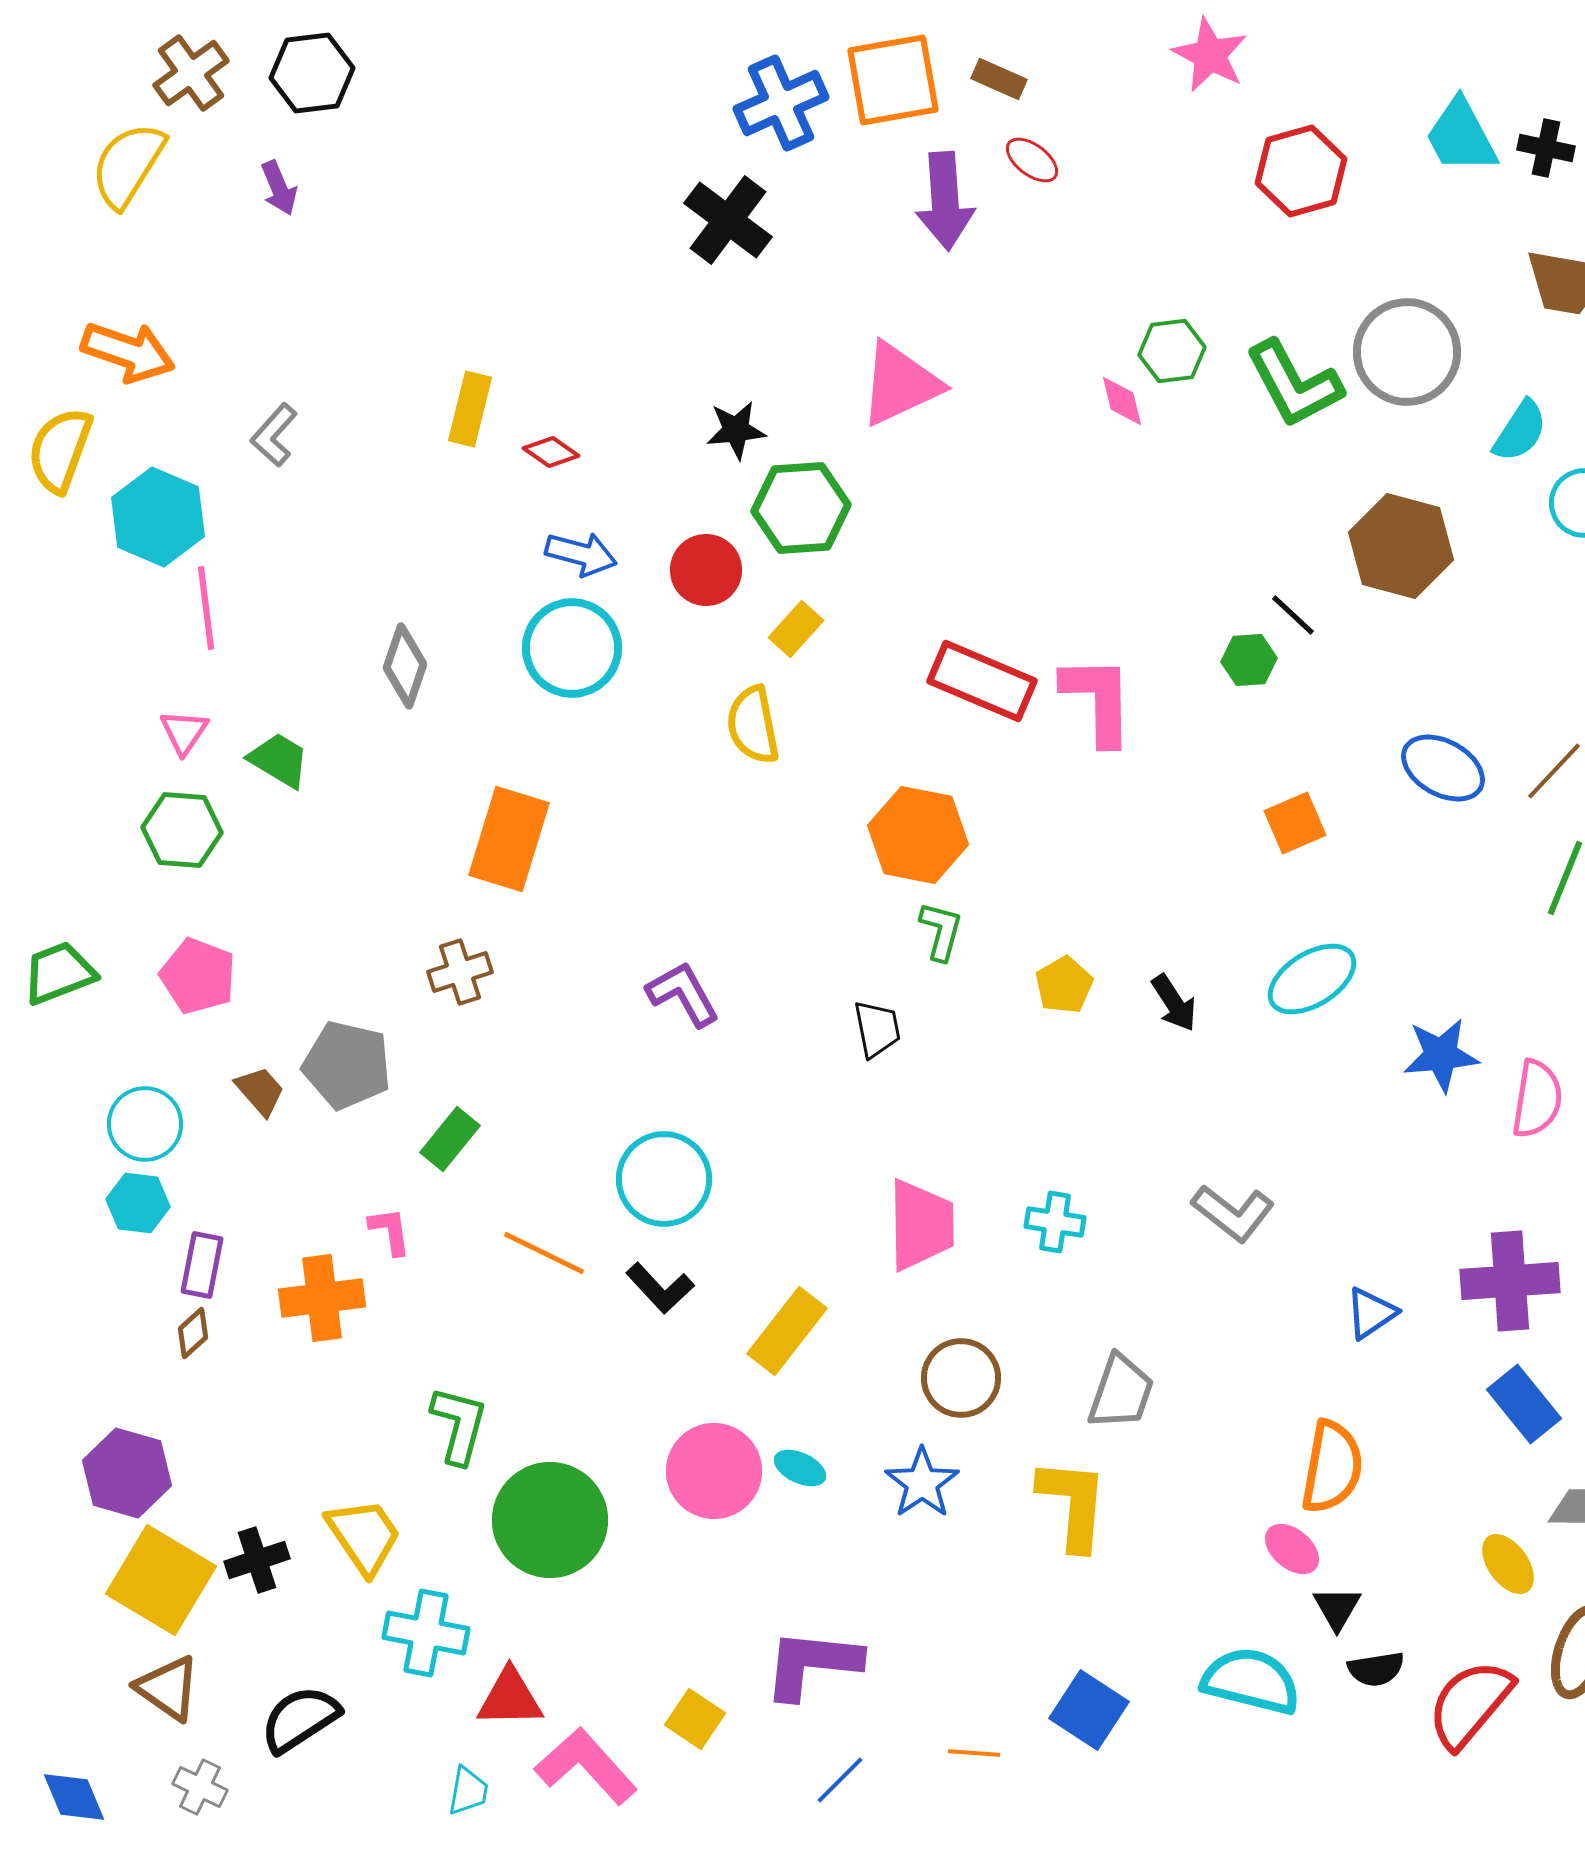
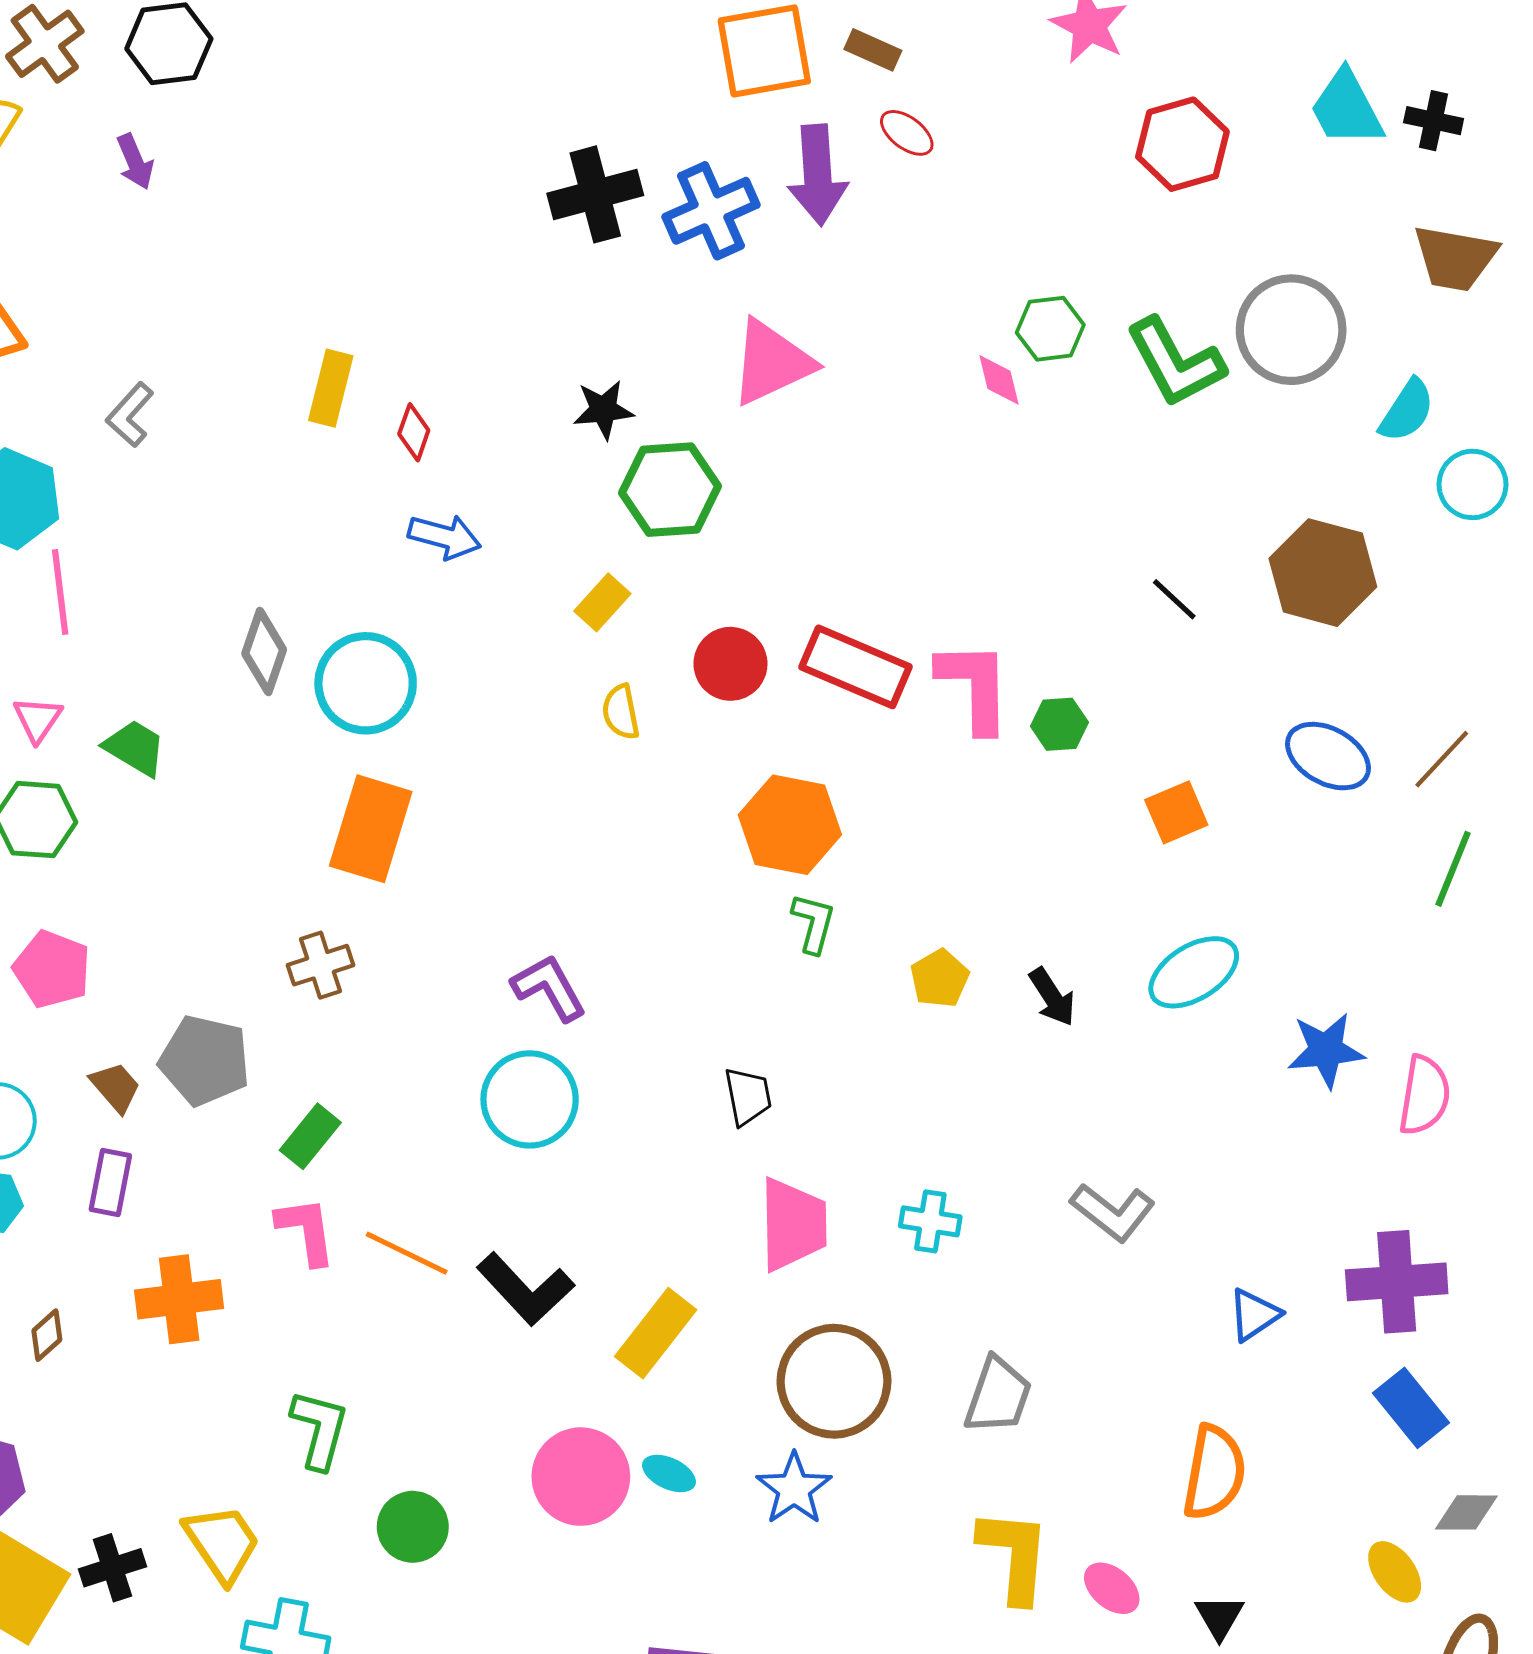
blue cross: (781, 103) -> (711, 211), moved
black cross: (728, 220) -> (595, 194), turned 38
red diamond: (551, 452) -> (414, 432), turned 74
brown hexagon: (1401, 546) -> (1323, 573), moved
red circle: (706, 570) -> (730, 664), moved
yellow rectangle: (796, 629) -> (602, 602), moved
cyan circle: (572, 648) -> (366, 683), moved
green hexagon: (1249, 660) -> (1059, 724), moved
yellow semicircle: (753, 725) -> (621, 712), size x0.7
black trapezoid: (877, 1029) -> (748, 1096), moved
cyan circle: (664, 1179) -> (530, 1099), moved
pink L-shape: (390, 1231) -> (306, 1231), moved, size x1.4
purple rectangle: (202, 1265) -> (110, 1182), moved
black L-shape: (660, 1288) -> (525, 1289), size x1.4
brown circle: (961, 1378) -> (834, 1381), size x1.4
yellow L-shape: (1073, 1504) -> (1014, 1555), moved
green circle: (550, 1520) -> (413, 1527), size x0.6
pink ellipse: (1292, 1549) -> (1112, 1588), moved

